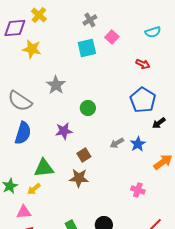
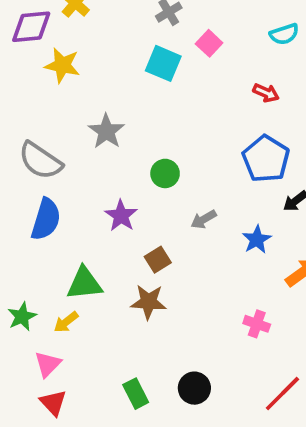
cyan square: (87, 48) -> (163, 63), turned 36
purple star: (64, 131) -> (121, 216), turned -30
gray arrow: (117, 143) -> (204, 219), moved
pink triangle: (24, 212) -> (48, 364), turned -42

